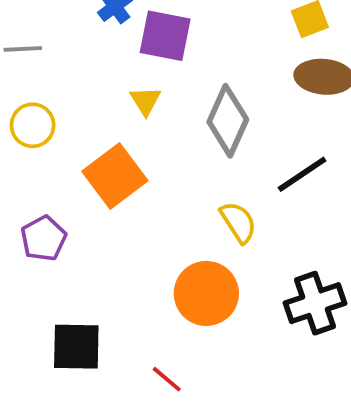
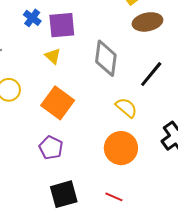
yellow triangle: (145, 101) -> (53, 56), moved
purple pentagon: (43, 238) -> (51, 148), moved

